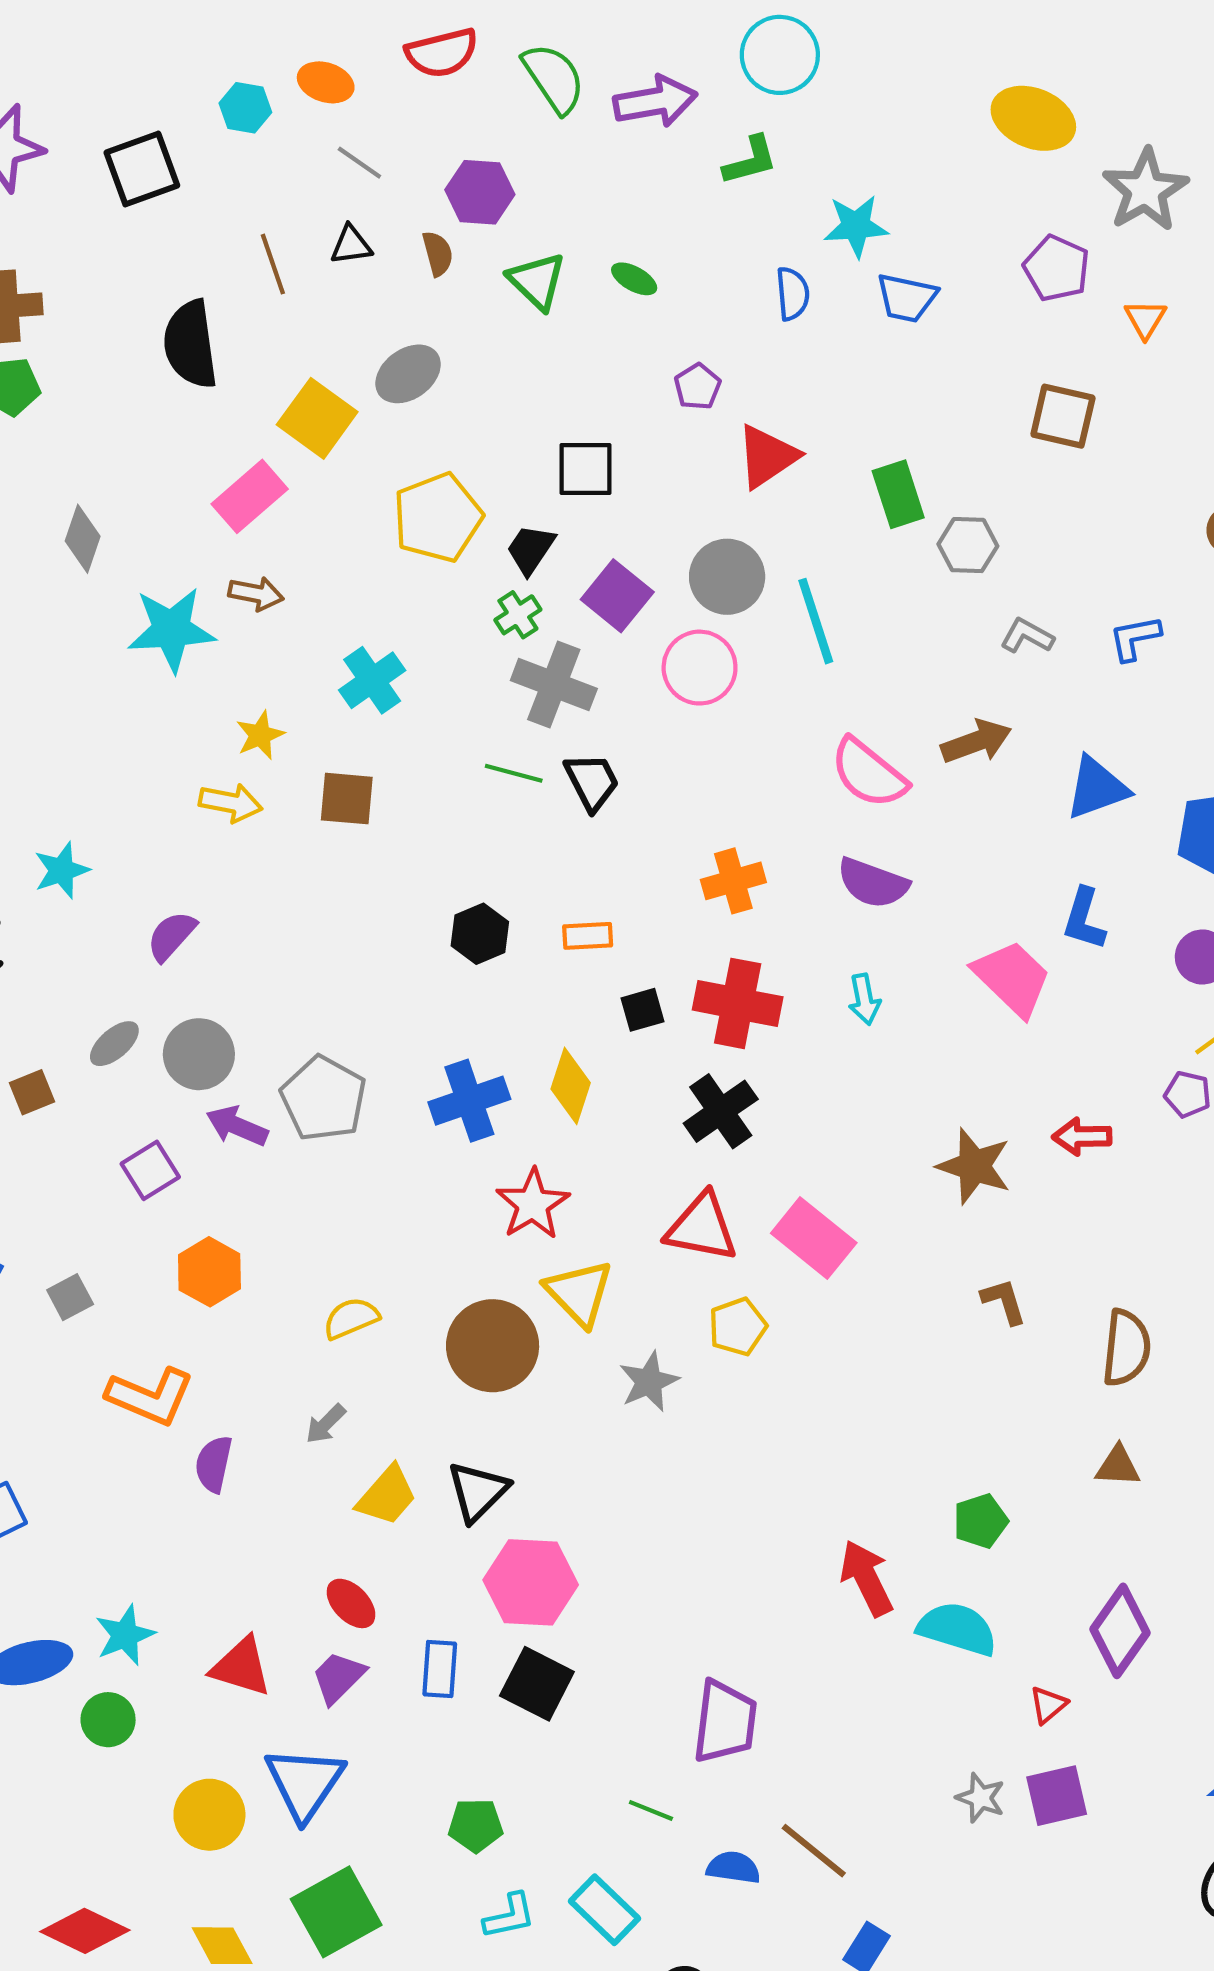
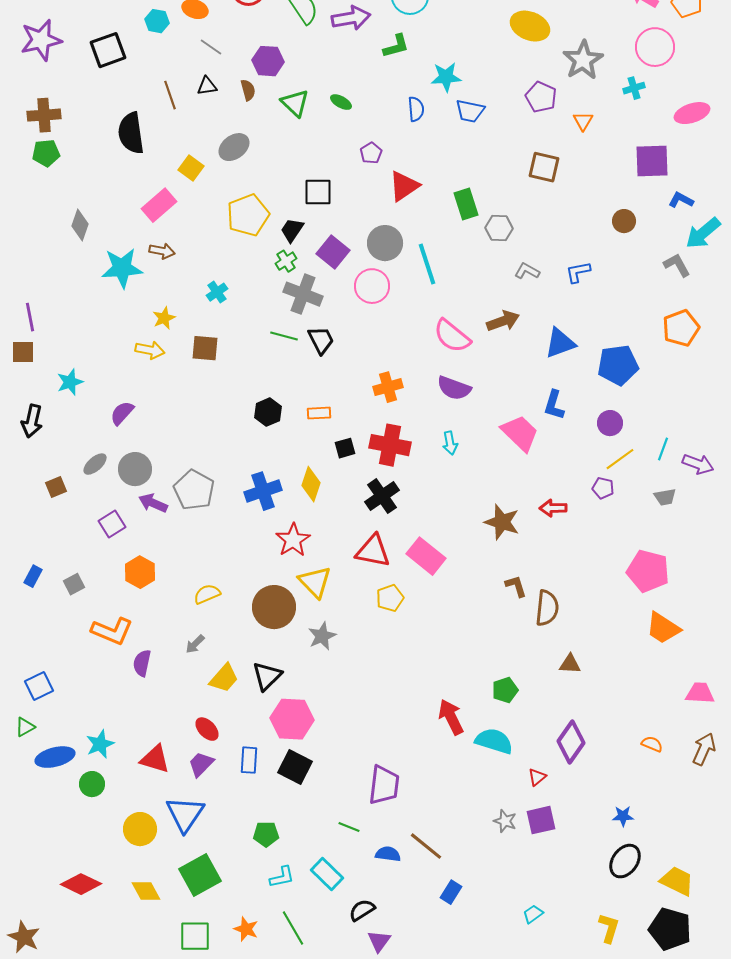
yellow square: (317, 418) -> (191, 168), size x0.7
cyan cross: (372, 680) -> (217, 292), size x0.7
brown semicircle: (1126, 1348) -> (547, 608), moved
gray star: (649, 1382) -> (322, 636), moved

